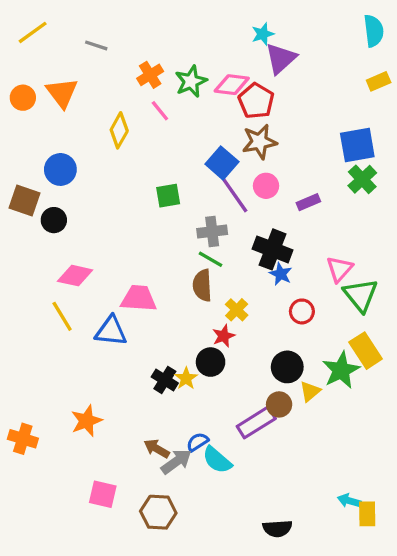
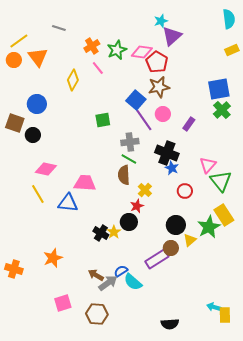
yellow line: (33, 32) -> (19, 41), moved
purple rectangle: (308, 202) -> (189, 124), turned -32
pink square: (103, 494) -> (63, 303), turned -30

